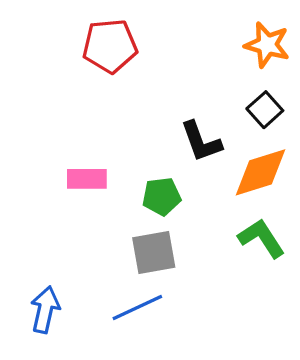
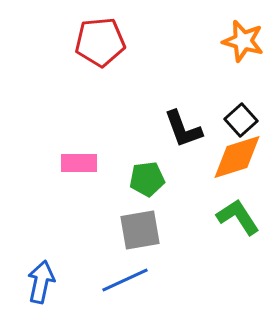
black square: (265, 110) -> (241, 120), moved

